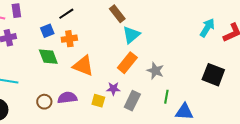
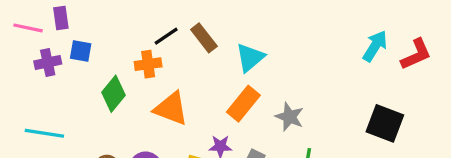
black line: (66, 14) -> (166, 36), moved
brown rectangle: (117, 14) -> (204, 38), moved
blue square: (47, 31) -> (81, 51), moved, turned 32
green diamond: (48, 57) -> (113, 94), turned 60

